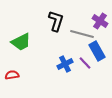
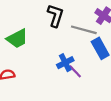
purple line: (85, 63) -> (75, 71), moved

